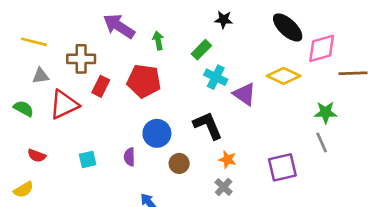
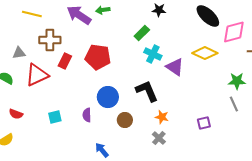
green arrow: (158, 41) -> (103, 10), moved, turned -88
yellow line: (34, 42) -> (32, 14), moved
purple square: (282, 167) -> (204, 123), size x0.6

